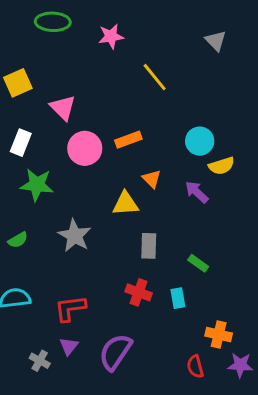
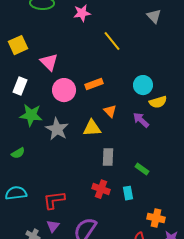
gray star: (75, 236) -> (57, 129), moved

